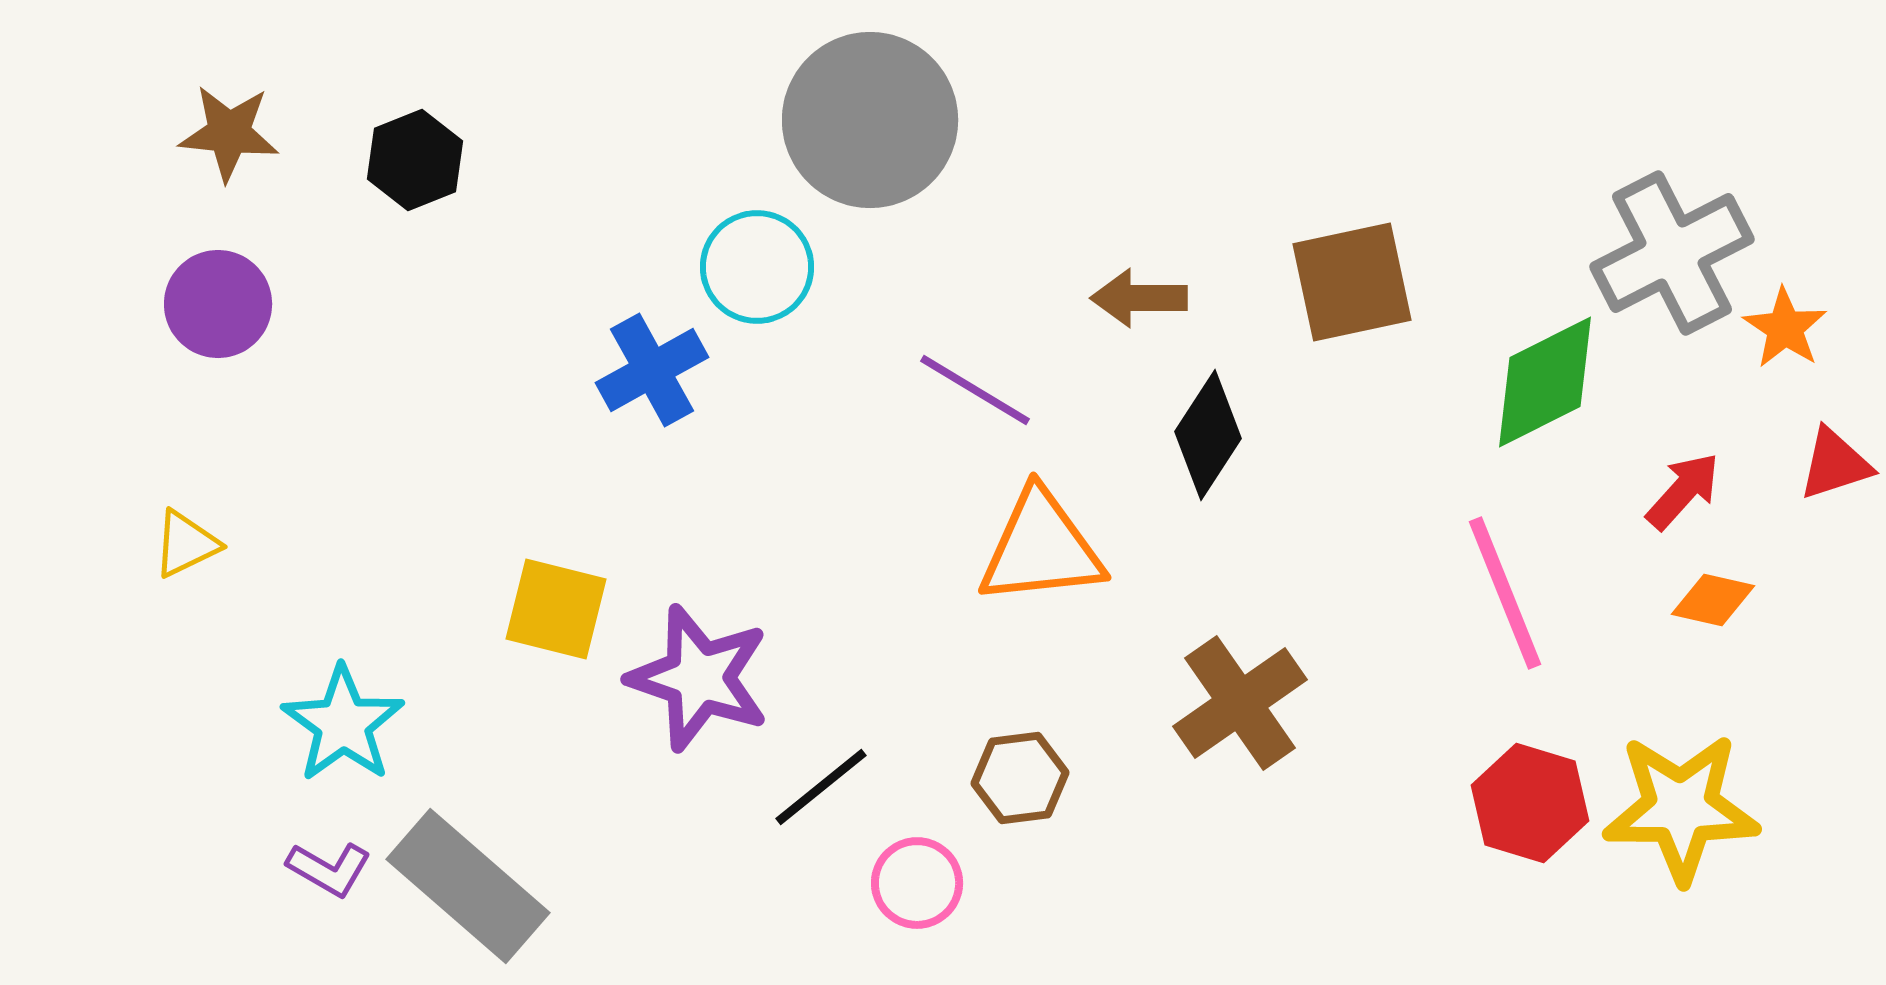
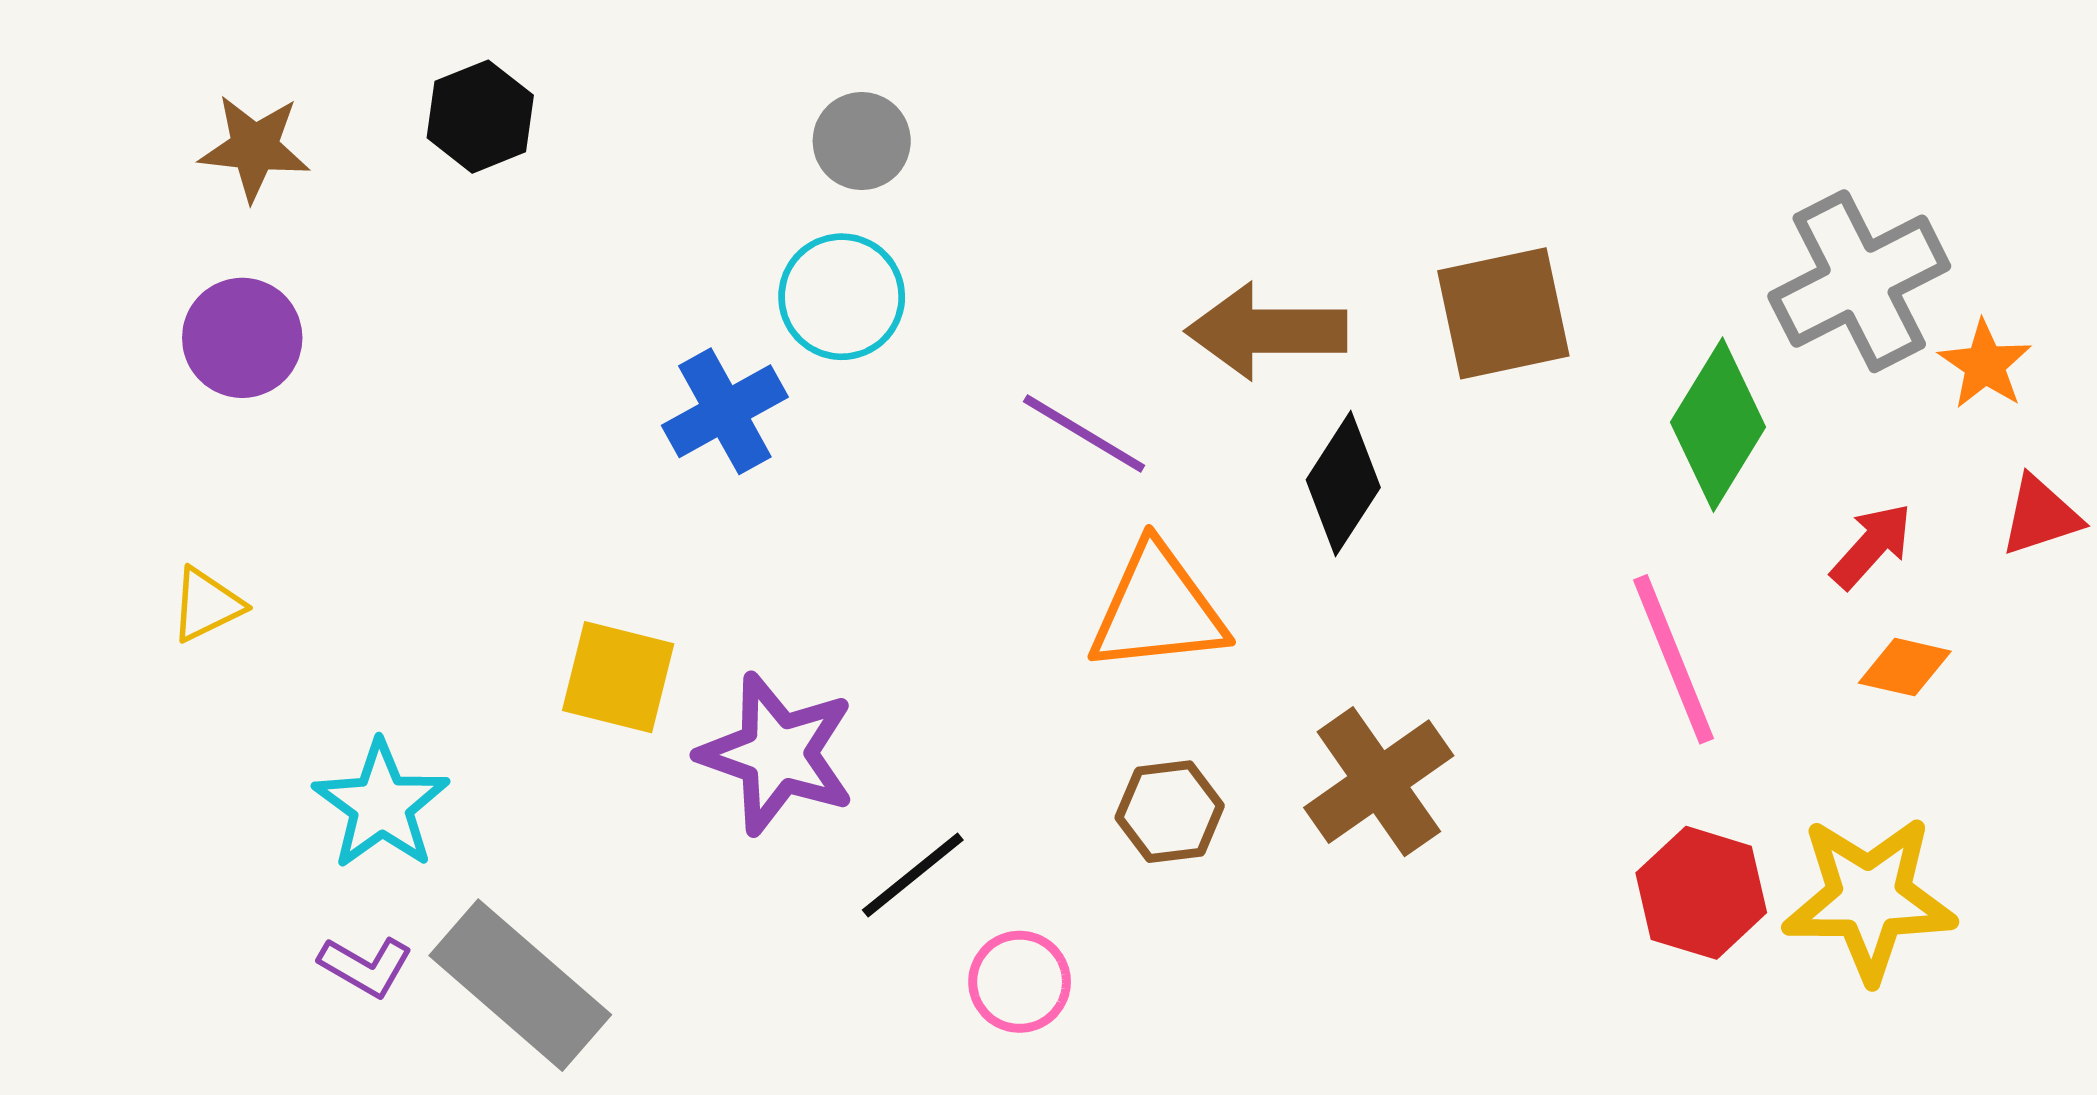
gray circle: (870, 120) -> (862, 141), moved, size x0.5
black hexagon: (415, 160) -> (480, 117), moved
brown arrow: (1139, 298) -> (1266, 331), size x1.5
green diamond: (1545, 382) -> (1718, 425), turned -32
brown hexagon: (1020, 778) -> (1170, 812), moved

